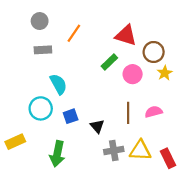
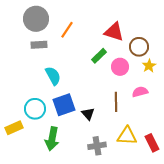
gray circle: (40, 21) -> (36, 19), size x1.6
cyan circle: (41, 108) -> (35, 109), moved
pink semicircle: (154, 112) -> (140, 92), moved
blue square: (71, 116) -> (64, 105), size x1.6
gray cross: (114, 151) -> (97, 146), moved

